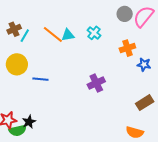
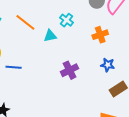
cyan triangle: (68, 35) -> (50, 36), moved
blue star: (144, 65) -> (108, 65), moved

